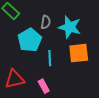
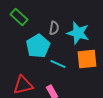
cyan line: (50, 58) -> (58, 64), turned -63

